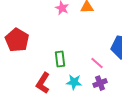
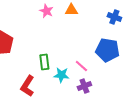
cyan star: (74, 82) -> (61, 75), moved

